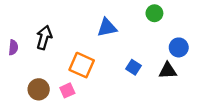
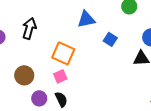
blue square: (133, 67) -> (110, 39), moved
pink square: (67, 90) -> (60, 76), moved

